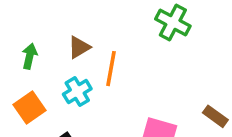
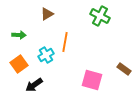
brown triangle: (79, 47) -> (47, 14), moved
green arrow: (30, 56) -> (19, 35), turned 80

